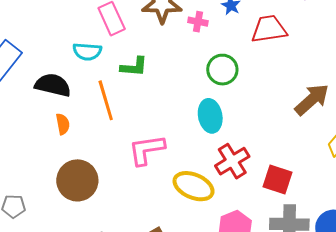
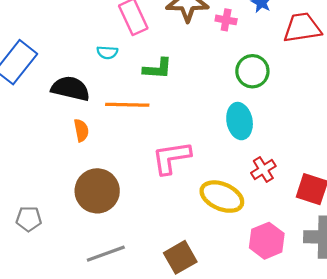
cyan semicircle: (87, 52) -> (107, 52), size x0.7
orange line: (106, 100) -> (127, 105), turned -72
red cross: (232, 161) -> (263, 170), size x0.7

